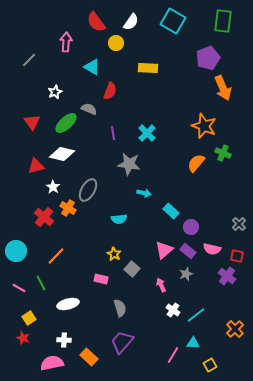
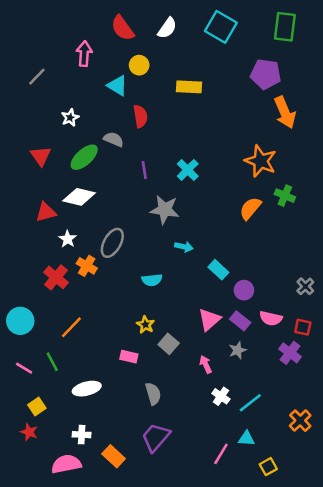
yellow circle: (116, 43) -> (139, 65), moved
purple pentagon: (208, 58) -> (266, 74), turned 30
red semicircle: (110, 91) -> (140, 116), turned -30

